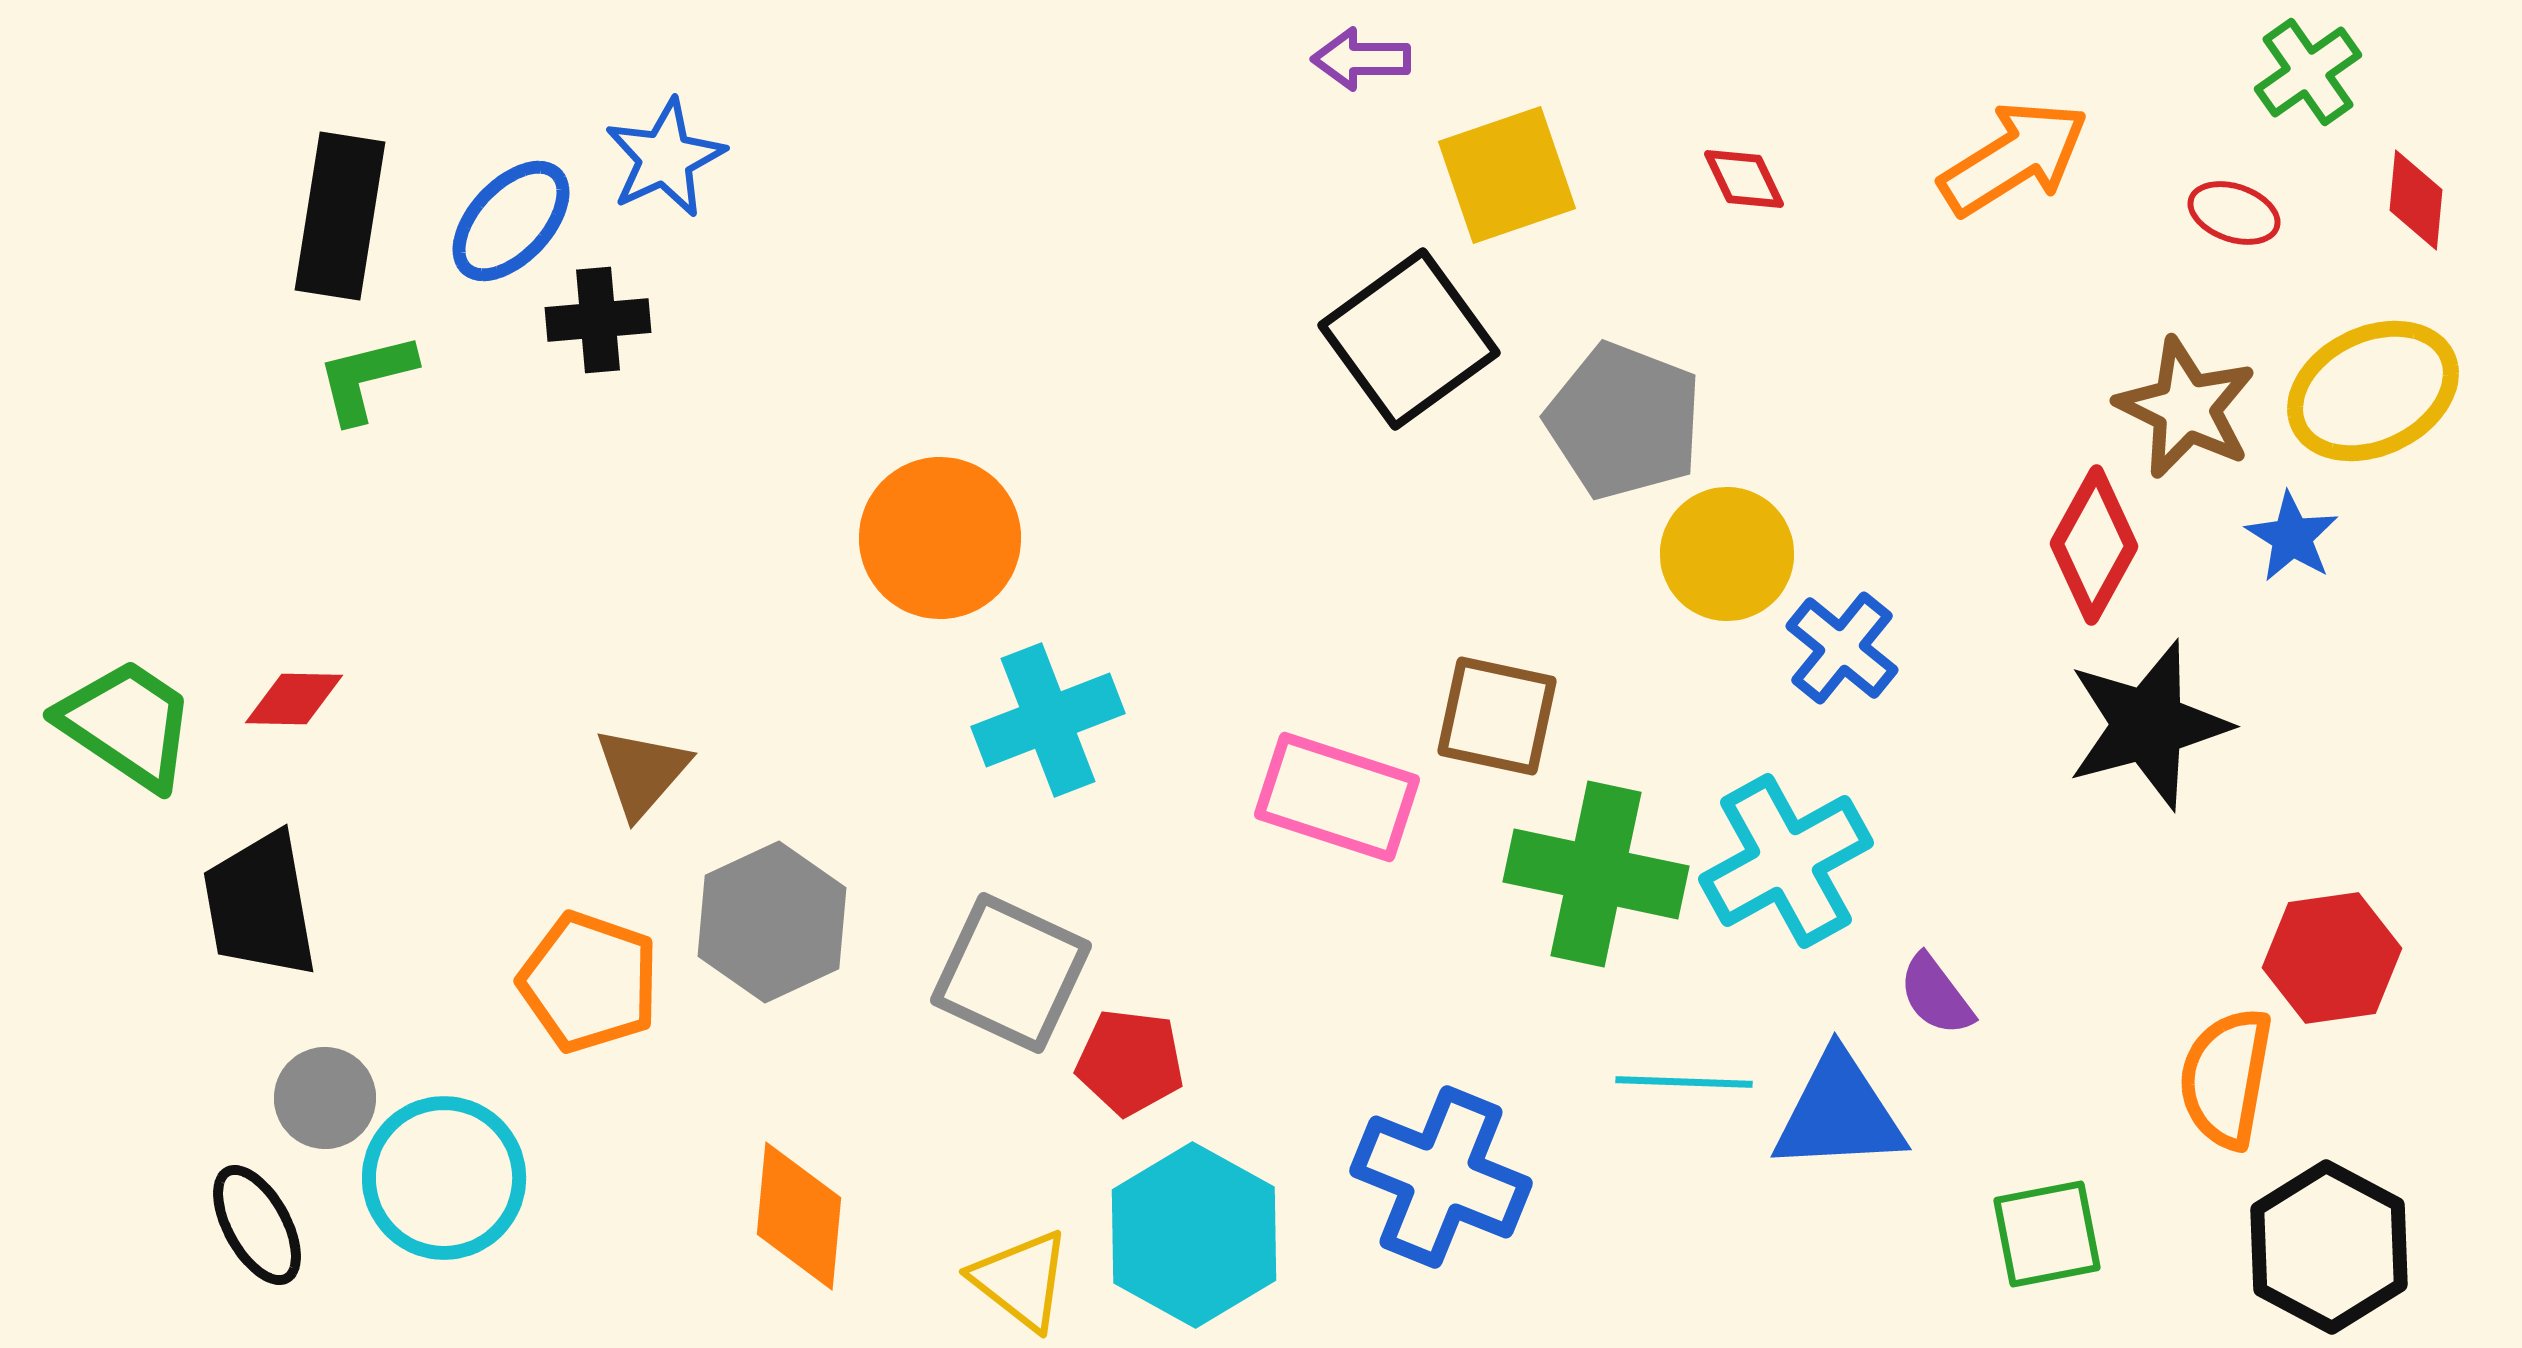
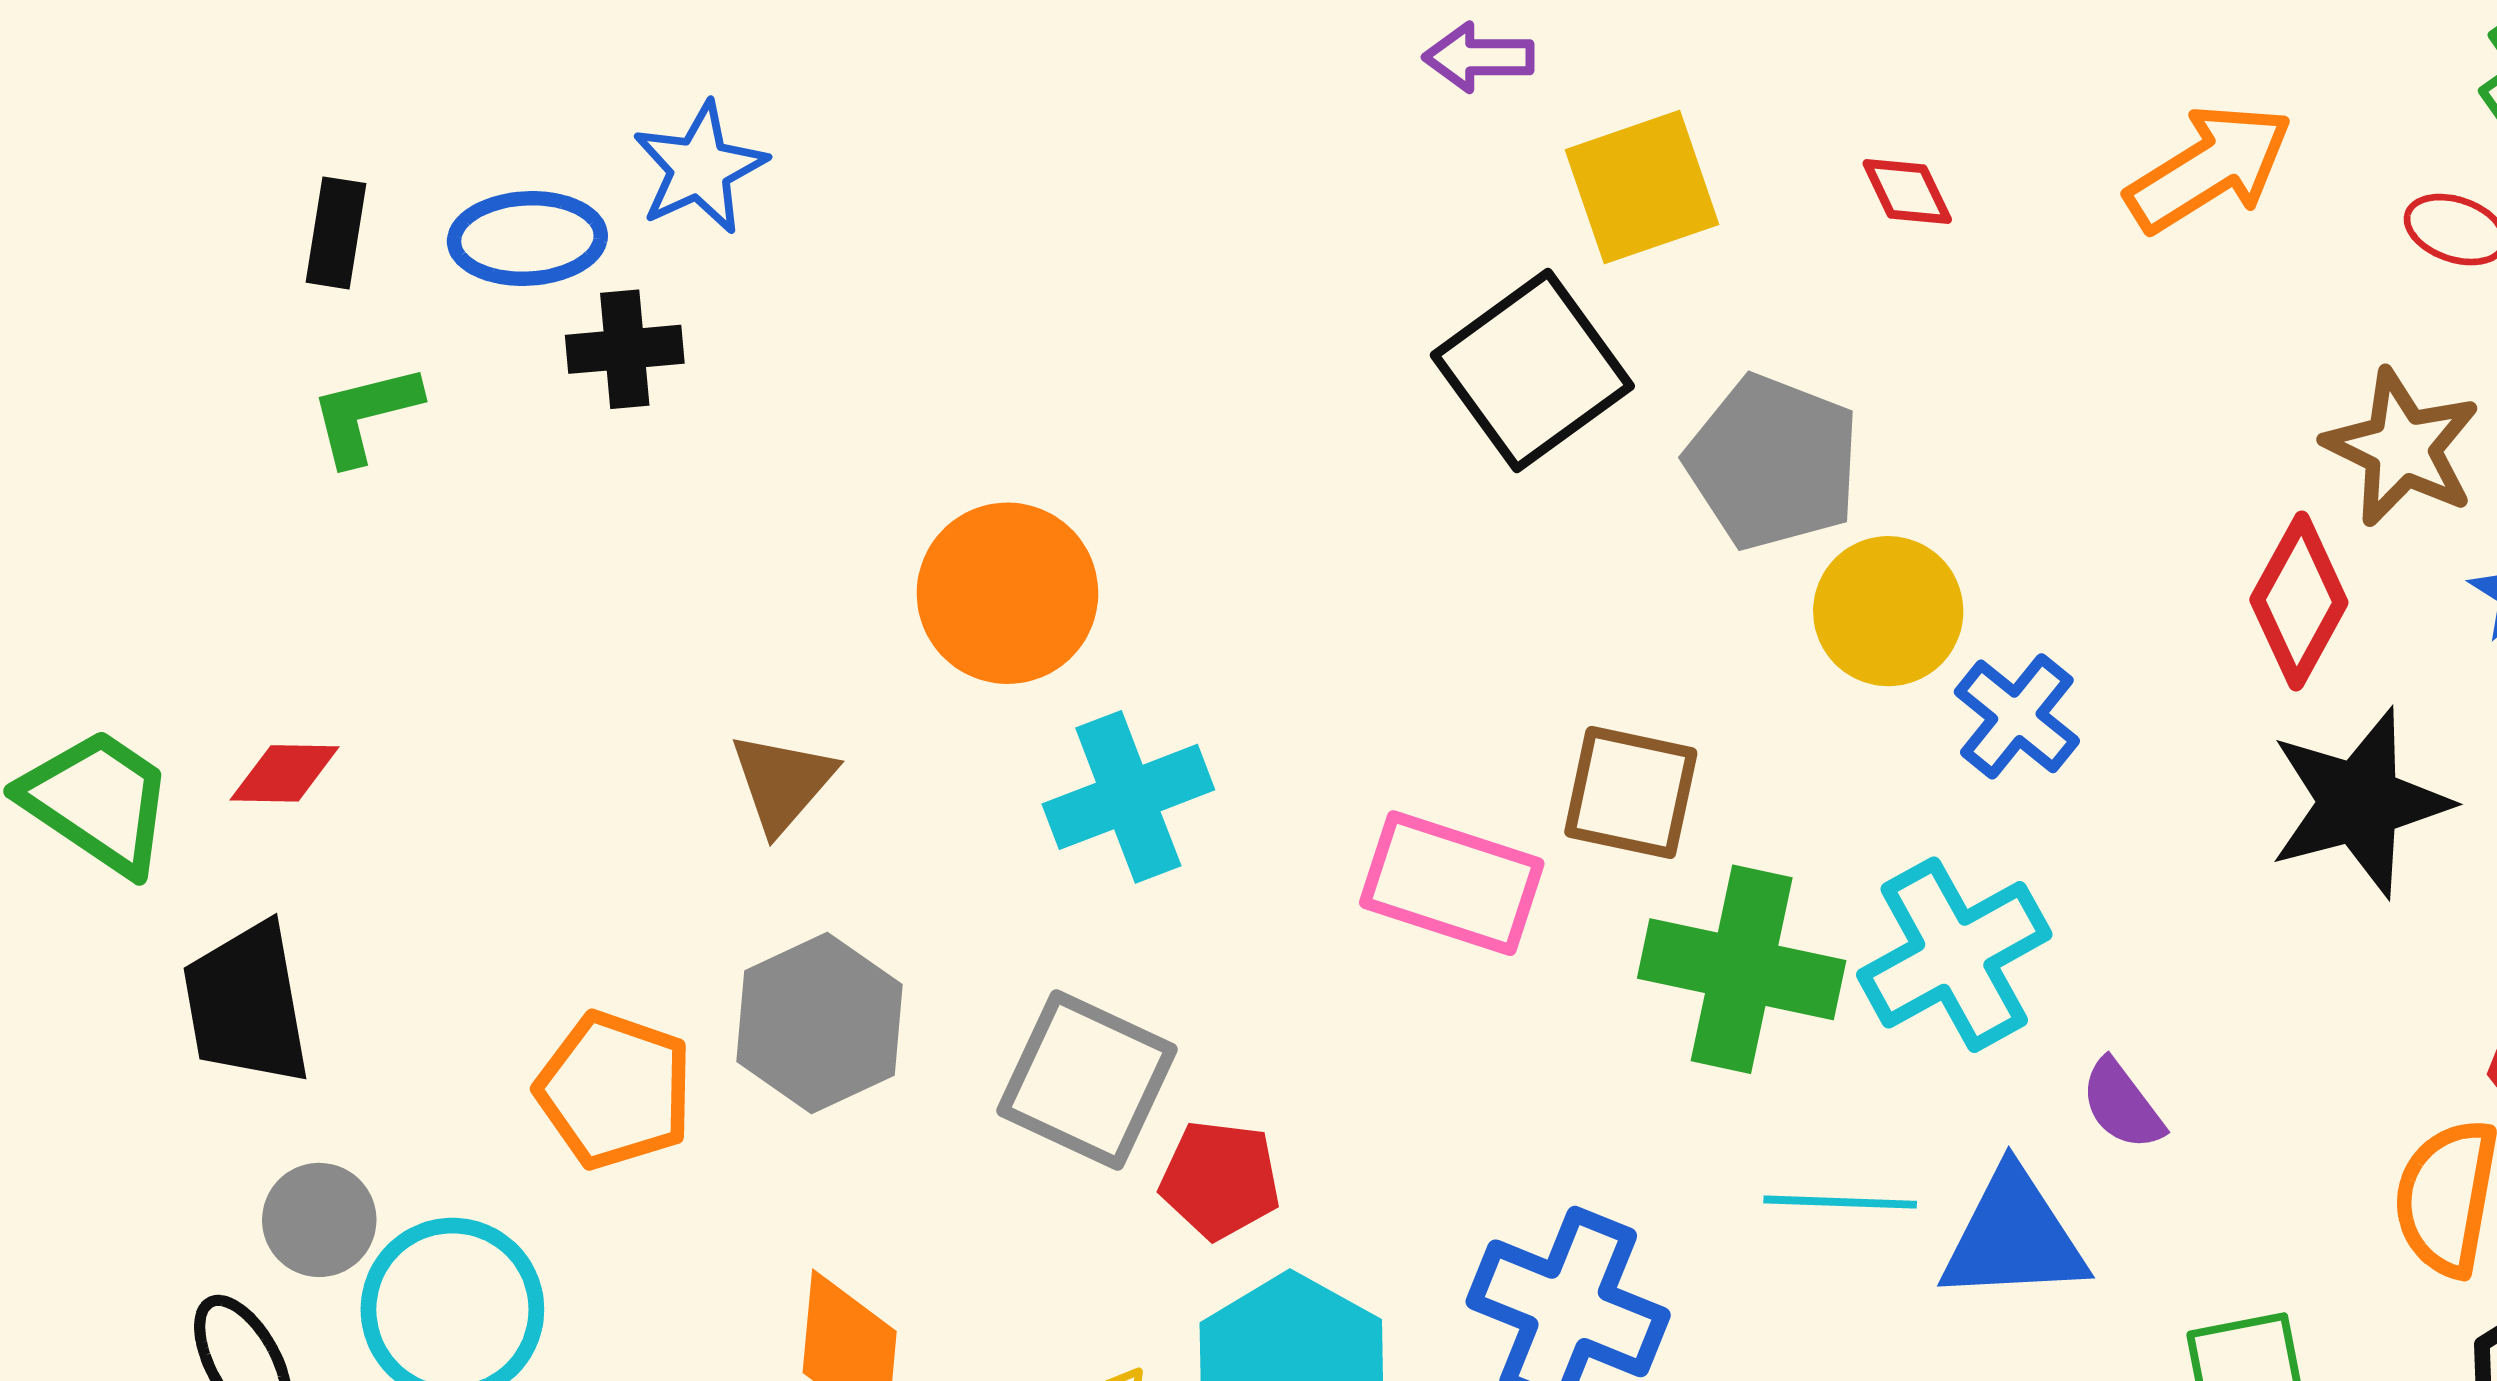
black rectangle: (340, 216) -> (336, 233), size x0.6
blue ellipse: (511, 221) -> (527, 239), turned 44
brown triangle: (642, 772) -> (783, 782), moved

